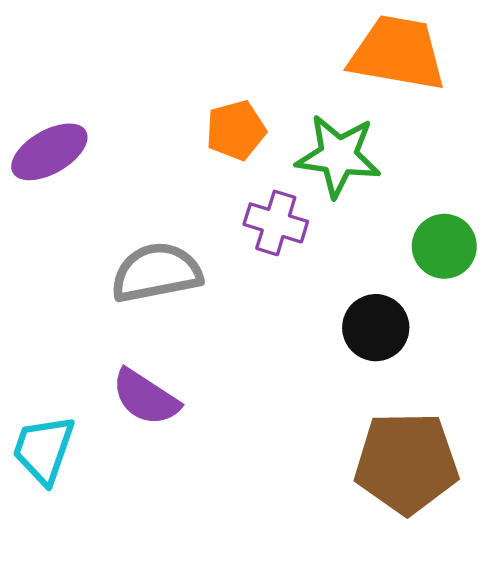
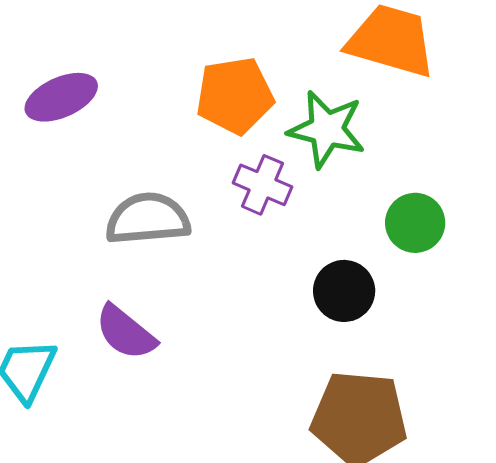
orange pentagon: (236, 130) -> (235, 96), size x1.4

